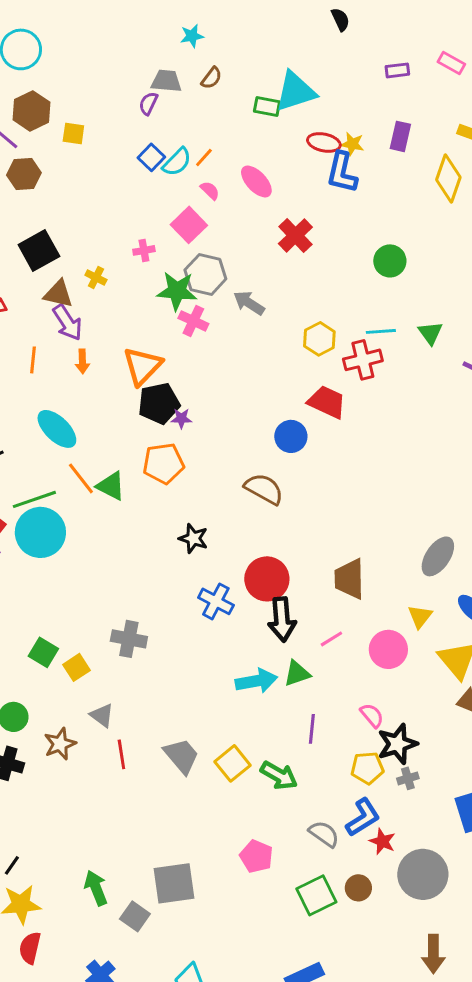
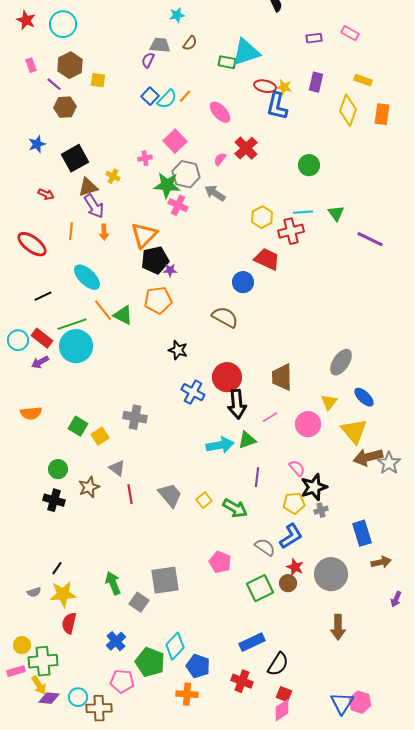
pink semicircle: (210, 190) -> (220, 159), moved, turned -96
brown triangle: (58, 294) -> (88, 187), turned -30
yellow square: (232, 763) -> (204, 500), size x0.7
red star: (382, 841) -> (295, 567), moved

